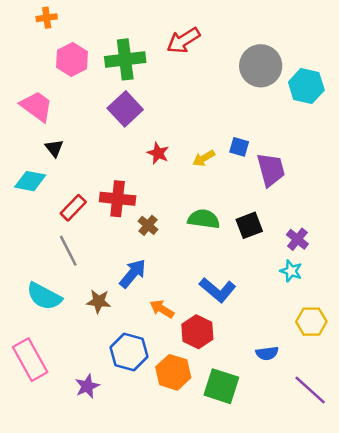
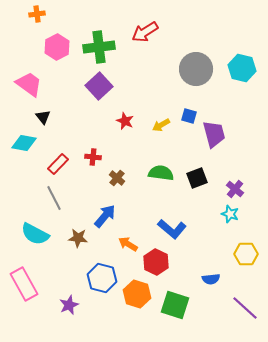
gray circle: (261, 66) -> (196, 69), moved
red cross: (118, 199) -> (93, 157), size x0.6

